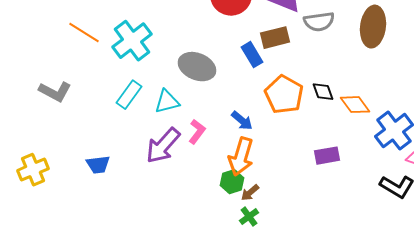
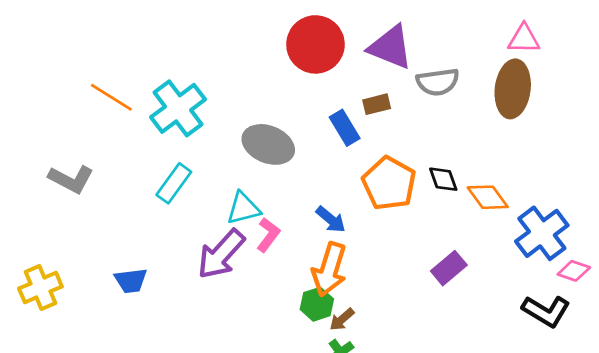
brown rectangle: (275, 38) -> (377, 104), size x0.7
cyan triangle: (167, 102) -> (243, 208), moved
purple rectangle: (327, 156) -> (449, 268), turned -30

